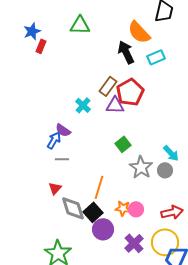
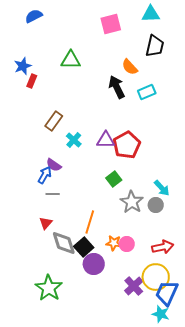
orange semicircle: (139, 32) -> (130, 67), size x0.7
brown rectangle: (108, 86) -> (54, 121), moved
red pentagon: (130, 92) -> (127, 145), moved
purple cross: (134, 243) -> (134, 286), moved

